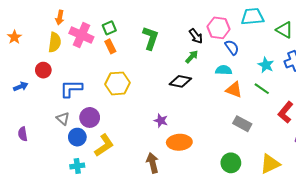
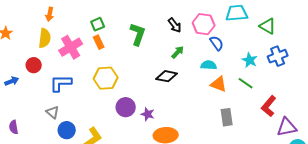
pink cross: (81, 35) -> (71, 47), moved, turned 35
black arrow: (196, 36) -> (175, 25), moved
purple circle: (90, 117) -> (126, 107), moved
gray rectangle: (242, 124) -> (227, 117), turned 54

